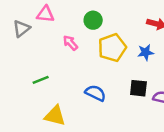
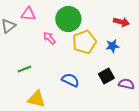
green circle: (93, 20) -> (68, 19), size x1.6
black square: (138, 88) -> (106, 76), turned -35

